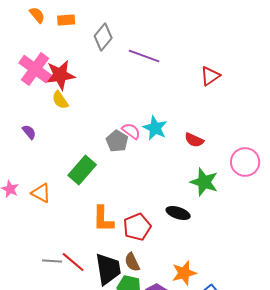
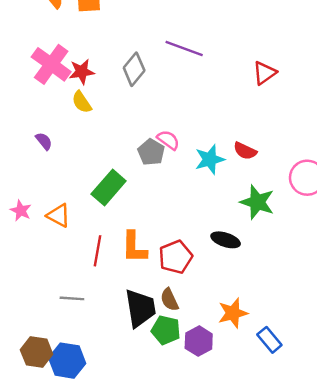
gray diamond: (103, 37) -> (134, 69), moved
red star: (60, 75) -> (82, 72), size x0.7
cyan star: (155, 128) -> (210, 159), moved, turned 30
red line: (73, 262) -> (98, 251), moved, turned 60

